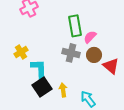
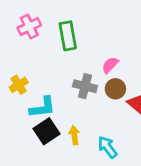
green rectangle: (75, 26) -> (68, 36), moved
cyan L-shape: (39, 69) -> (43, 107), turned 85

